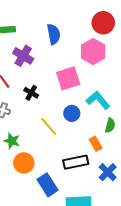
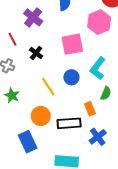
cyan L-shape: (98, 100) -> (98, 68), turned -110
orange circle: (24, 163) -> (41, 116), moved
blue rectangle: (47, 185) -> (28, 142), moved

